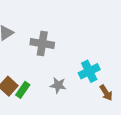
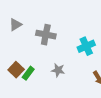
cyan cross: (89, 71) -> (86, 46), moved

